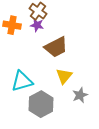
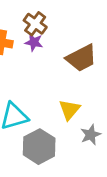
brown trapezoid: (56, 47) -> (81, 58), moved

